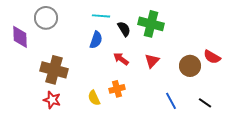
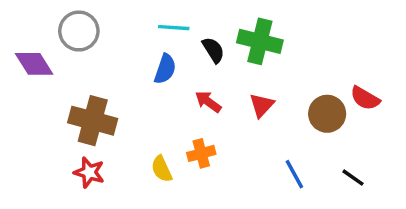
purple diamond: (20, 37) -> (34, 64), turned -30

